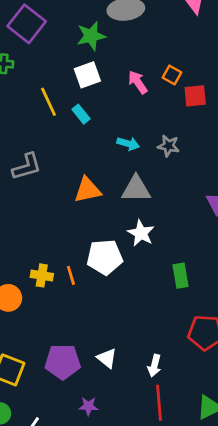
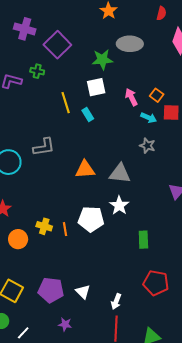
cyan arrow: (128, 144) -> (149, 118), moved

